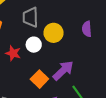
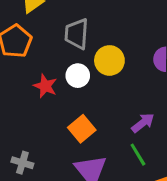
purple arrow: (63, 71) -> (143, 123), moved, size x0.7

